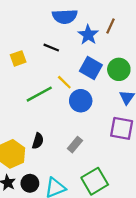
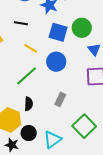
yellow line: (64, 82) -> (31, 48), moved
green line: (39, 94) -> (27, 76), moved
black circle: (30, 183) -> (29, 133), moved

